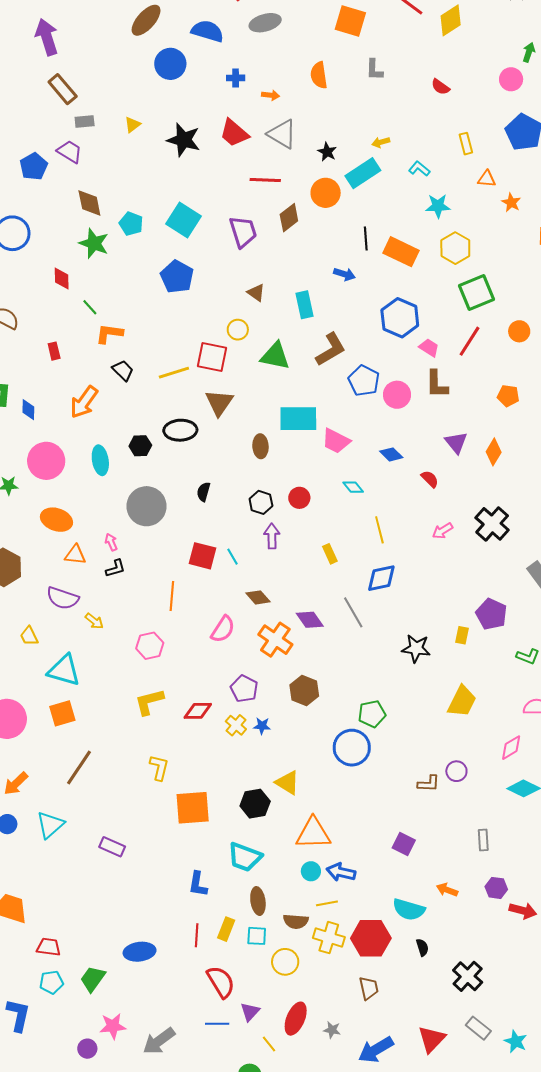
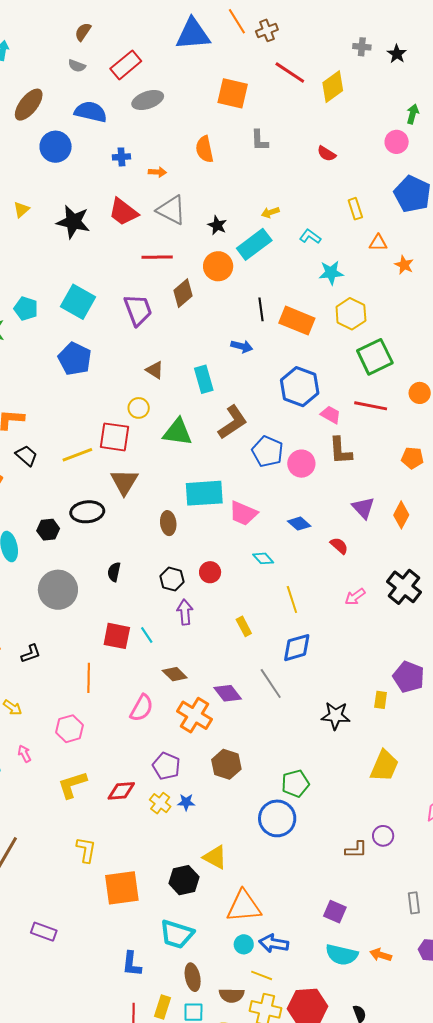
red line: (470, 341) -> (371, 406), turned 72
pink arrow: (111, 542) -> (24, 754), moved
yellow line: (327, 903) -> (262, 975), turned 35
cyan semicircle: (409, 909) -> (342, 955), moved

